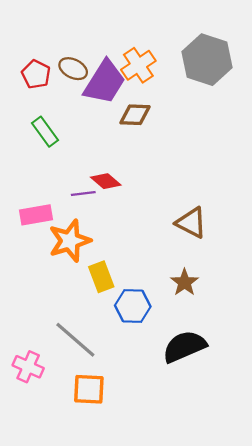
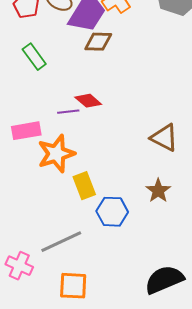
brown diamond: (135, 115) -> (98, 42), moved
gray line: (75, 340) -> (61, 242), turned -66
black semicircle: (184, 347) -> (164, 280), moved

